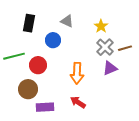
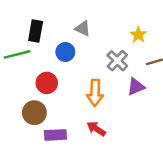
yellow star: (101, 26) -> (138, 35), moved
gray cross: (105, 47) -> (117, 61), moved
green line: (14, 56) -> (17, 54), moved

